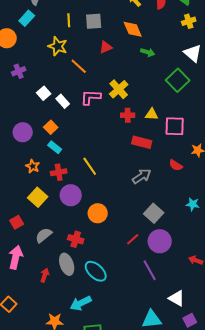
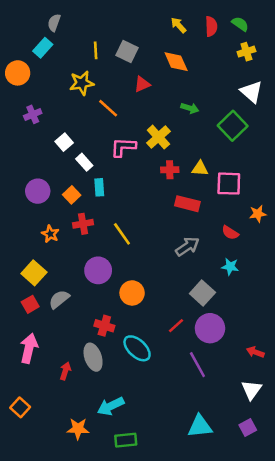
gray square: (94, 21) -> (127, 52), turned 30
yellow star: (58, 46) -> (82, 83), turned -30
green arrow: (148, 52) -> (190, 108), moved
white rectangle: (63, 101) -> (84, 162), moved
orange square: (51, 127) -> (72, 195), moved
cyan rectangle: (55, 147) -> (99, 187), moved, turned 48
red cross: (59, 172) -> (83, 224), moved
yellow square: (38, 197) -> (34, 273), moved
cyan star: (193, 204) -> (230, 267), moved
gray semicircle: (44, 235) -> (59, 299), moved
cyan ellipse: (96, 271) -> (137, 348), moved
white triangle: (177, 298) -> (251, 390), moved, turned 36

